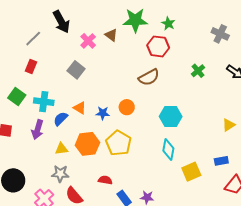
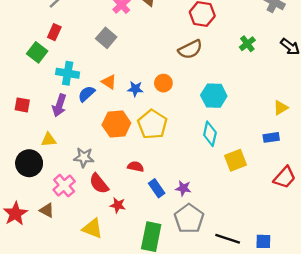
green square: (17, 96) -> (37, 52), moved
yellow triangle: (61, 149) -> (49, 140), moved
blue rectangle: (221, 161) -> (271, 137), moved

